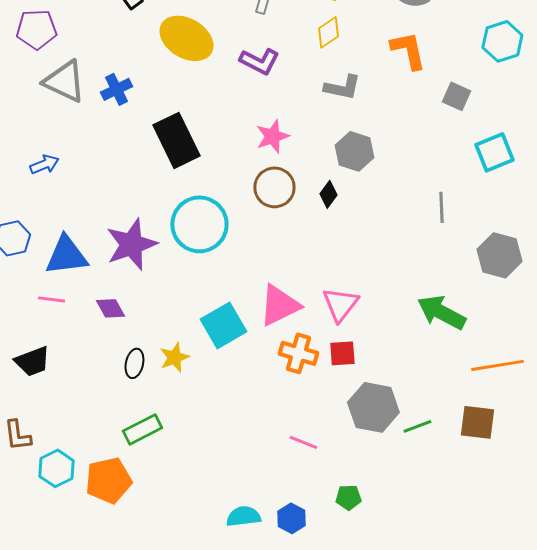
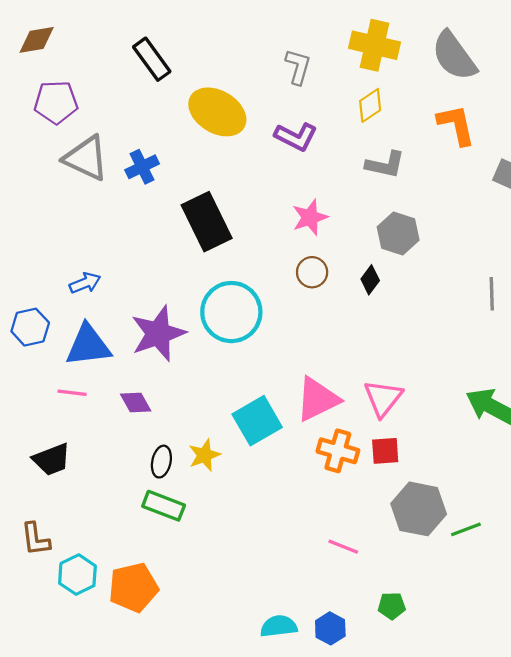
blue arrow: (44, 164) -> (85, 283), moved
brown circle: (274, 187) -> (312, 272), size x0.7
green rectangle: (142, 429) -> (164, 506), moved, turned 48

